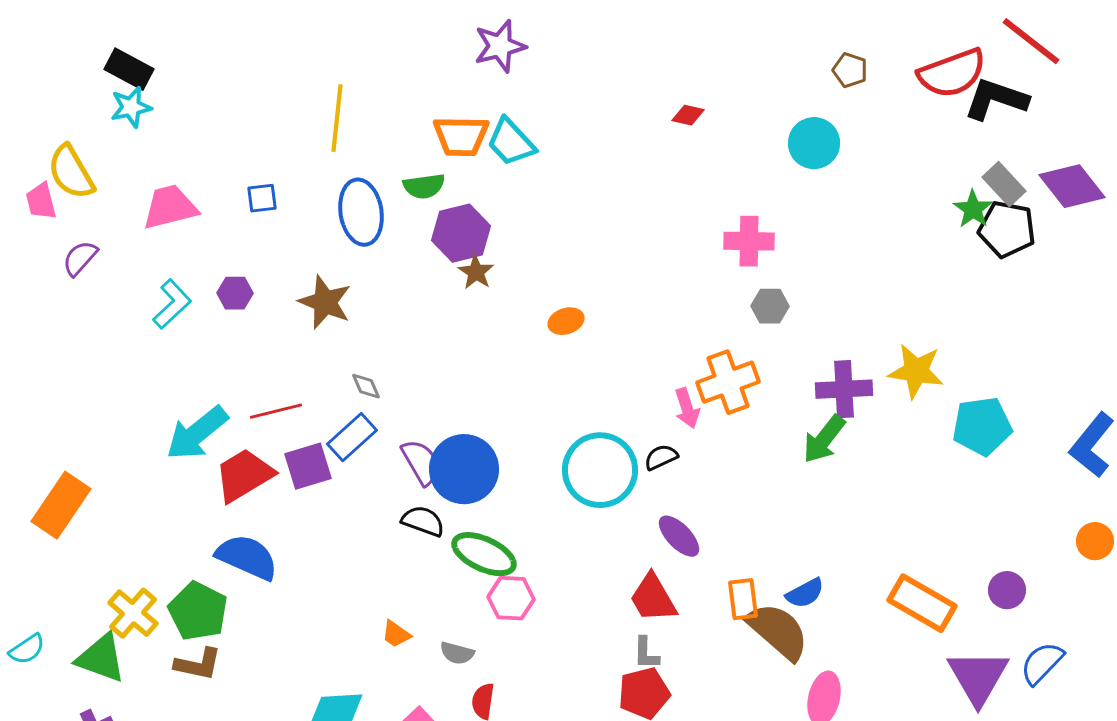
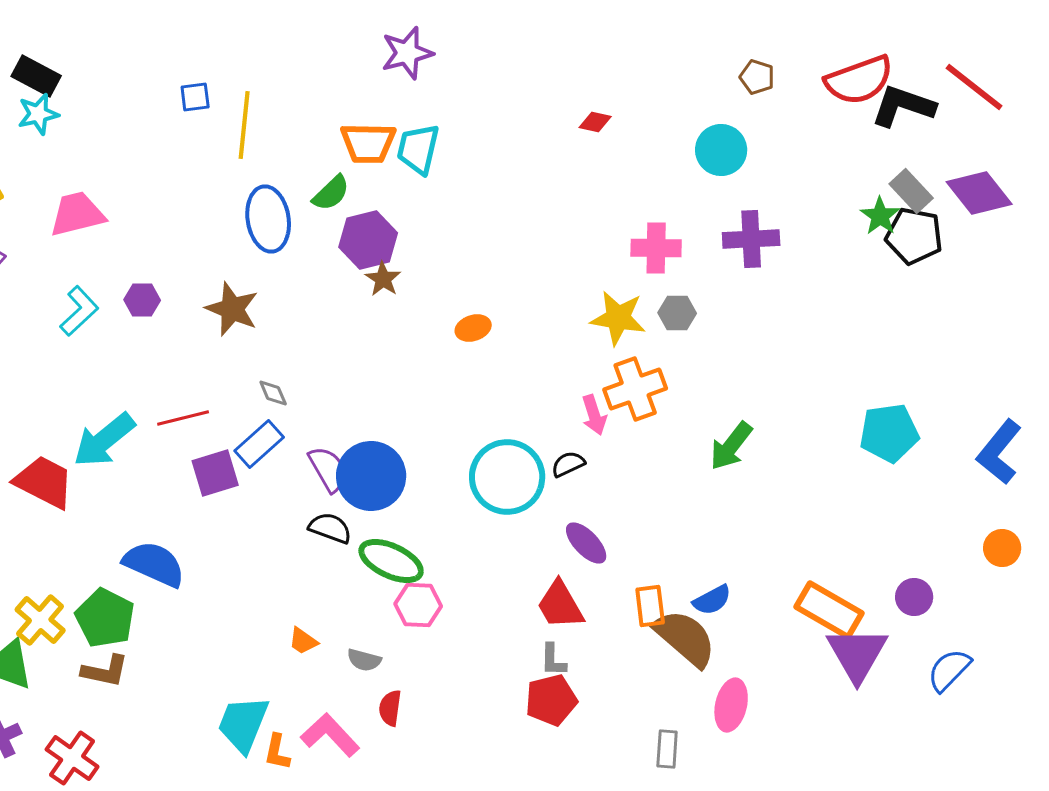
red line: (1031, 41) -> (974, 87), moved
cyan trapezoid: (511, 142) -> (418, 149), turned 56
green semicircle: (424, 186) -> (331, 193), turned -36
blue square: (262, 198) -> (195, 97), moved
yellow star: (916, 371) -> (618, 318), moved
purple cross: (844, 389) -> (751, 239), moved
red trapezoid: (244, 475) -> (44, 482), moved, turned 58
purple triangle: (978, 677) -> (857, 654), moved

